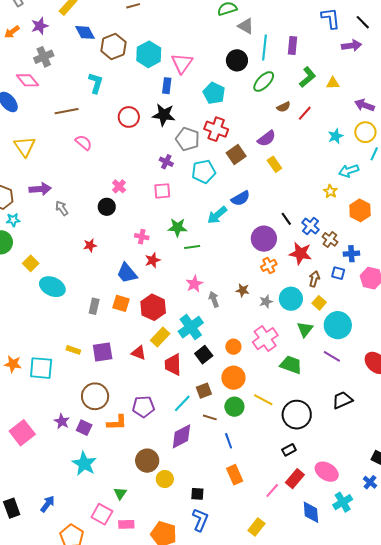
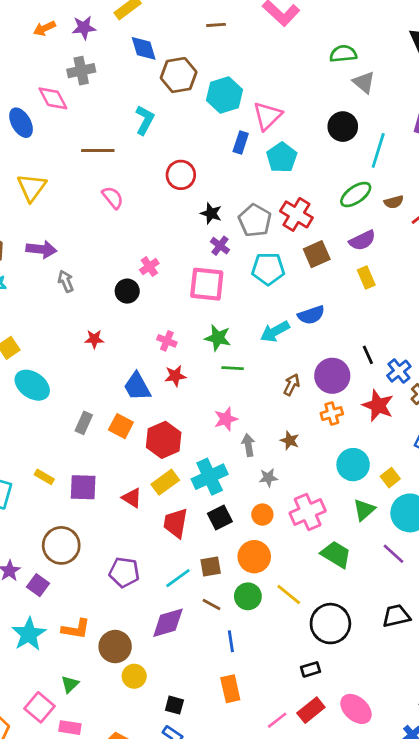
cyan line: (265, 47) -> (378, 150), moved
green ellipse: (264, 81) -> (356, 195), moved
cyan pentagon: (214, 93) -> (282, 157), moved
black star: (164, 115) -> (211, 213), moved, size x0.7
pink square: (162, 191) -> (207, 284), size x1.5
brown arrow: (314, 279) -> (292, 385), moved
gray star: (266, 302) -> (268, 478), moved
orange L-shape: (117, 423) -> (76, 629), moved

